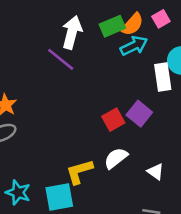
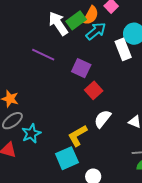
white arrow: (72, 32) -> (58, 24), moved, turned -35
purple square: (139, 114) -> (81, 68), moved
cyan star: (18, 192) -> (31, 133), moved, turned -30

